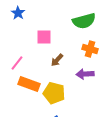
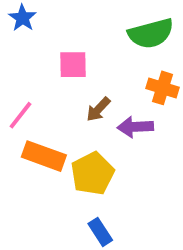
purple arrow: (85, 74) -> (135, 127), moved
yellow pentagon: (54, 93) -> (92, 174), turned 30

